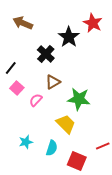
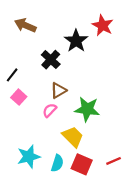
pink semicircle: (36, 100) -> (50, 110), moved
cyan star: (26, 142) -> (29, 157), size x1.5
red square: (77, 161) -> (82, 164), moved

